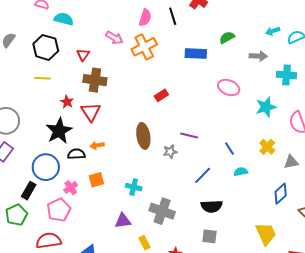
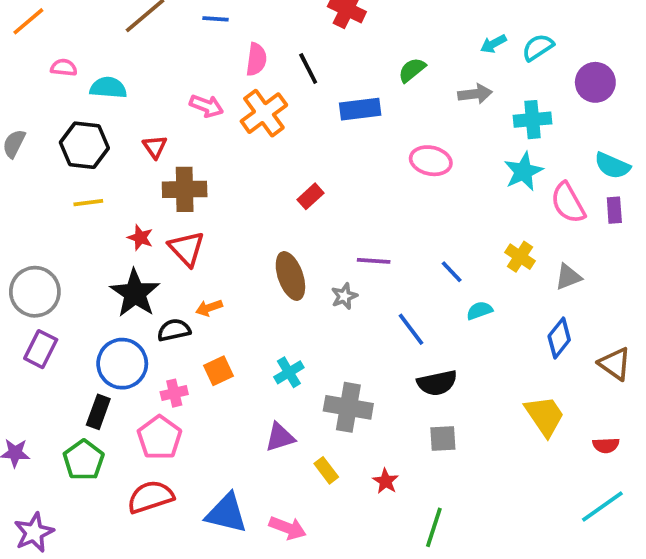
black line: (173, 16) -> (308, 69), moved
cyan star: (266, 107) -> (523, 171), moved
blue line: (203, 175) -> (411, 329), turned -72
cyan cross: (134, 187) -> (289, 372), turned -35
pink cross: (71, 188) -> (174, 393), turned 32

